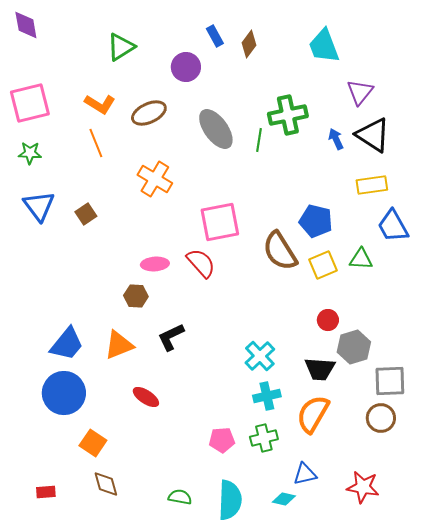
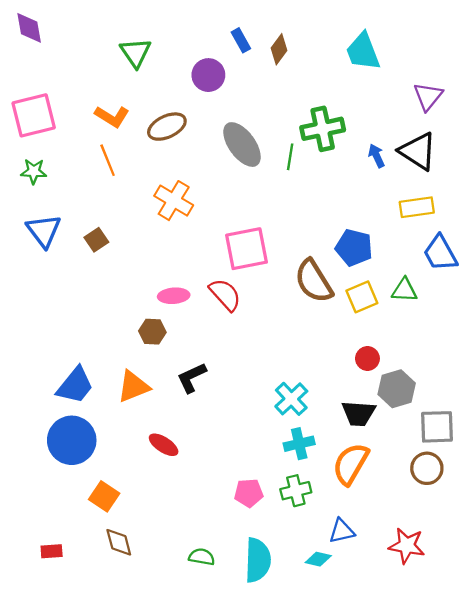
green triangle: (121, 47) -> (136, 53), turned -32
purple triangle: (360, 92) -> (428, 96), moved

